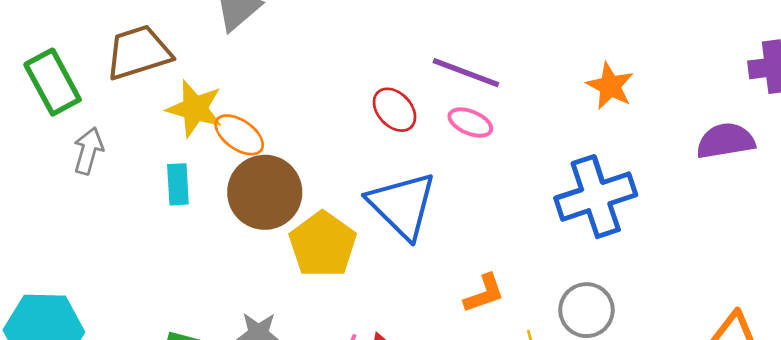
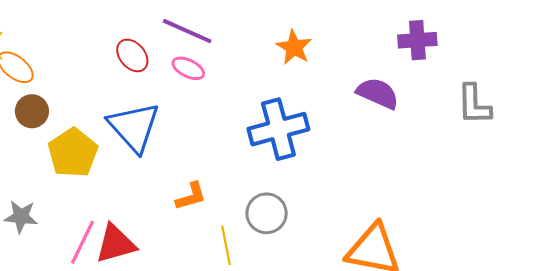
purple semicircle: (726, 141) -> (378, 93), turned 30
brown circle: (265, 192) -> (32, 111), size x0.6

